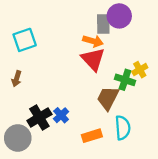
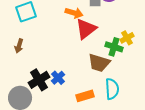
orange arrow: (93, 41) -> (74, 13), moved
red triangle: (93, 59) -> (86, 29), turned 35
brown trapezoid: (108, 98) -> (99, 63), turned -100

